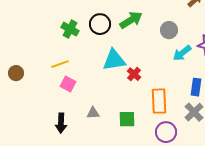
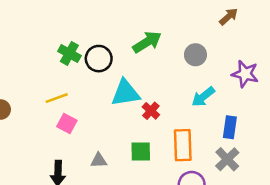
black circle: (100, 24) -> (99, 59), moved
cyan arrow: (182, 53) -> (203, 97), moved
green square: (127, 119) -> (141, 152), moved

